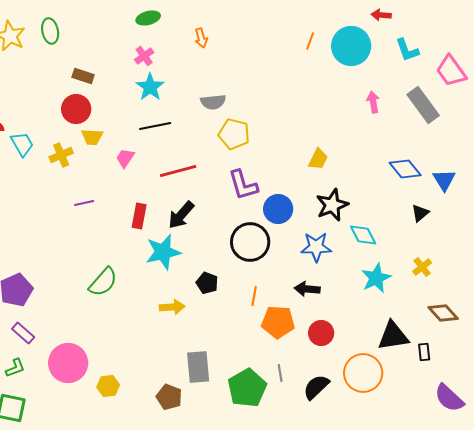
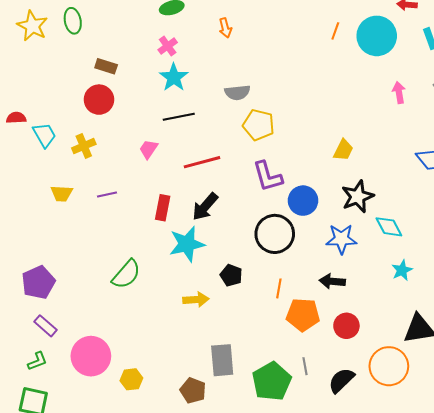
yellow trapezoid: (92, 137) -> (62, 194), moved
cyan star: (376, 278) -> (402, 270), size x0.7

